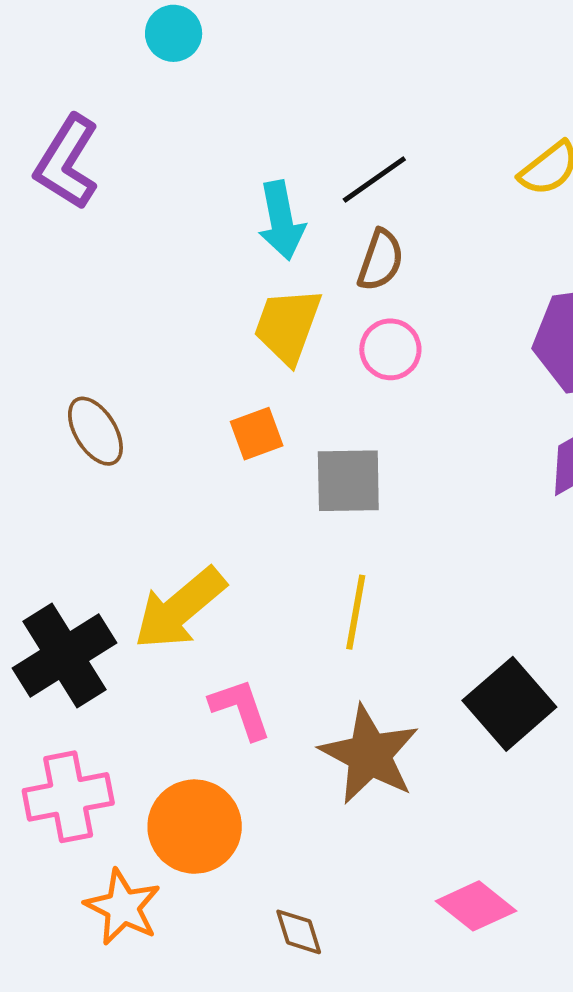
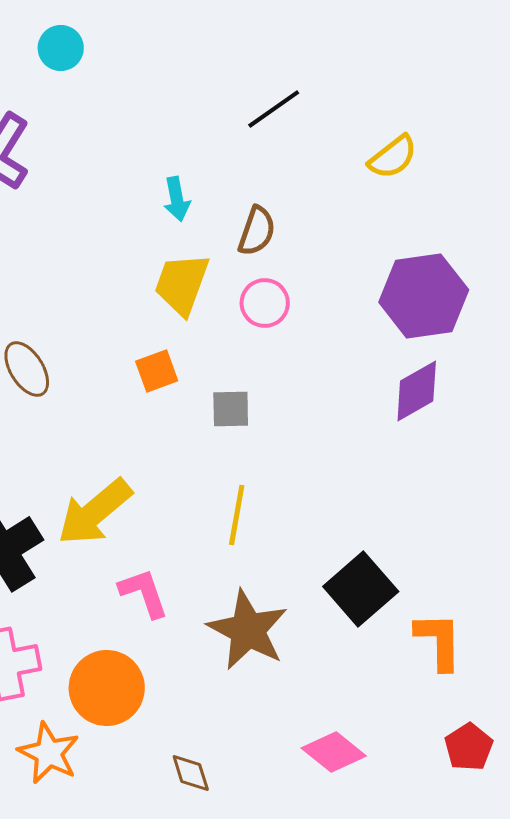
cyan circle: (174, 33) -> (61, 48), moved
black line: (374, 180) -> (274, 109), moved
cyan arrow: (281, 220) -> (177, 199), size x0.7
gray square: (348, 481) -> (231, 409), size x0.7

